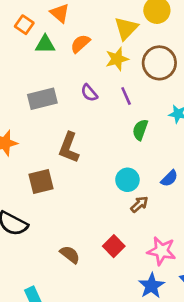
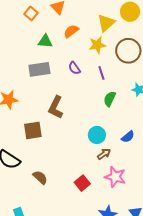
green triangle: (45, 44) -> (45, 41), moved
pink star: (162, 251) -> (115, 177), moved
brown semicircle: (70, 254) -> (40, 177), moved

